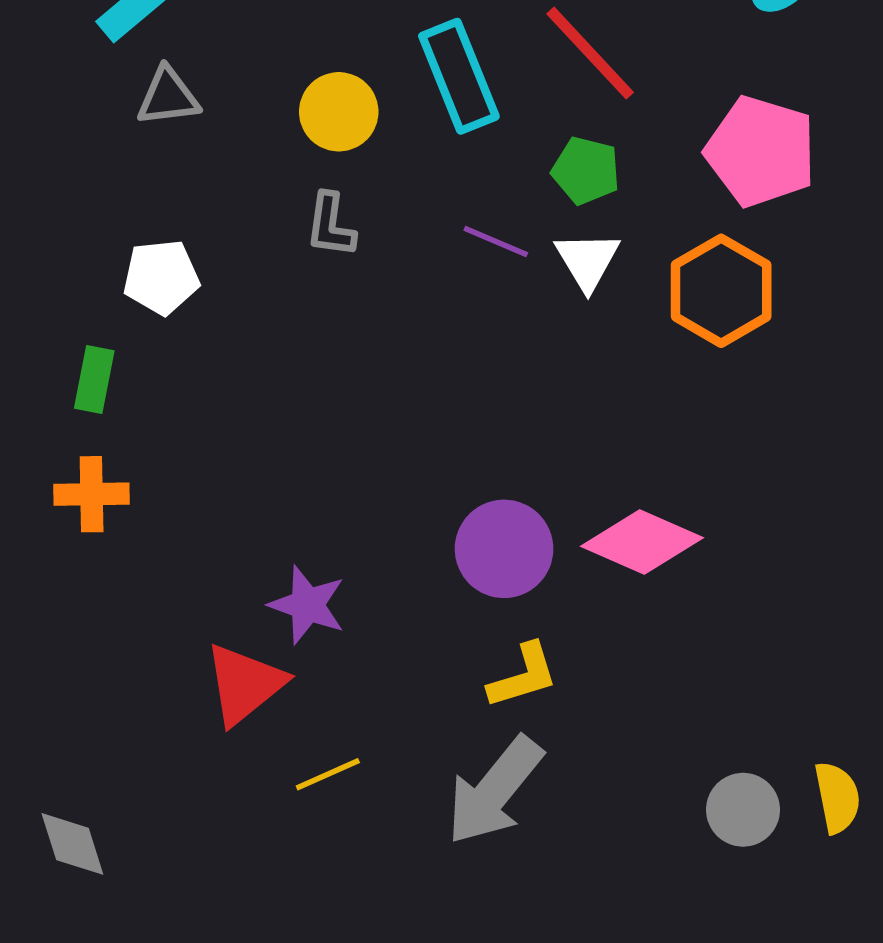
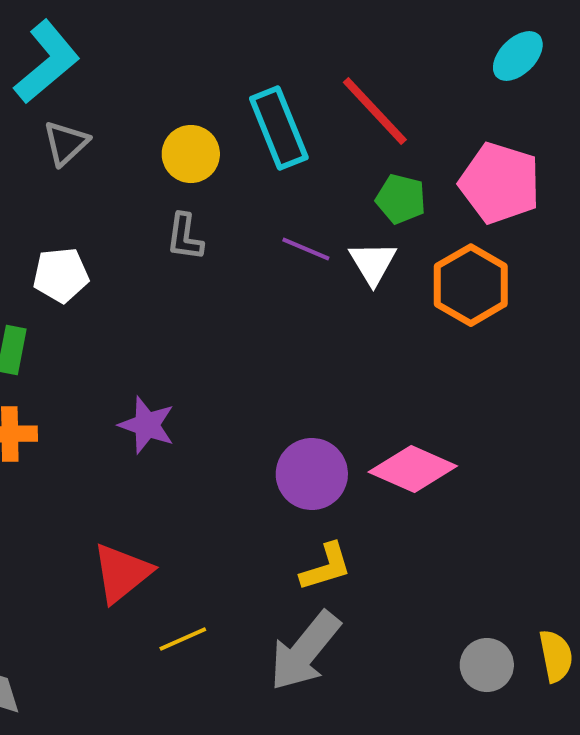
gray triangle: (168, 97) -> (66, 143), turned -36
green pentagon: (586, 170) -> (401, 199), moved
purple star: (307, 605) -> (147, 425), moved

